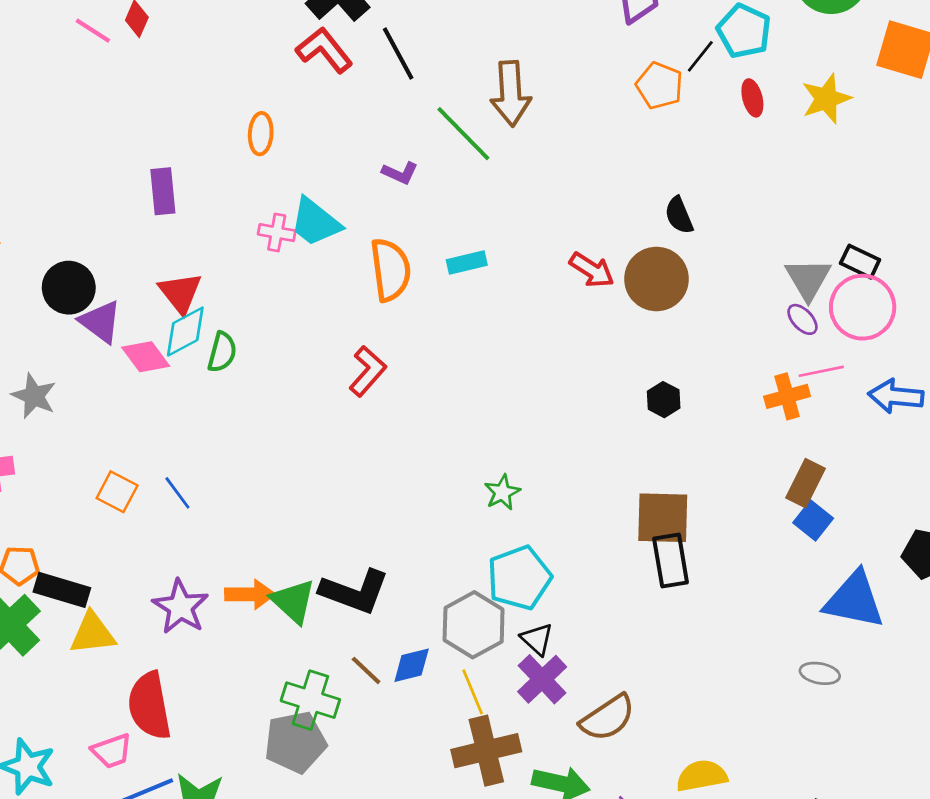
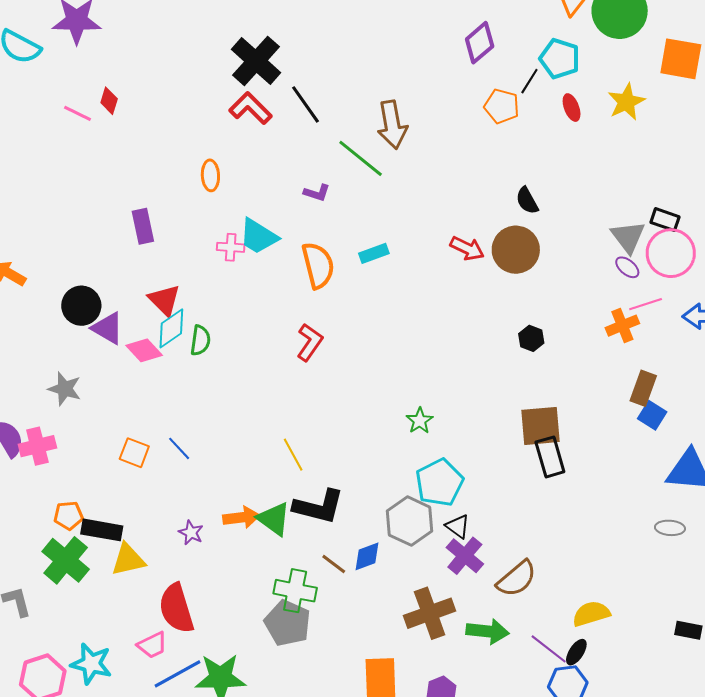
purple star: (180, 607) -> (191, 533), size x0.6
yellow line: (473, 692) -> (293, 455), moved
gray pentagon: (295, 742) -> (288, 623), turned -30

